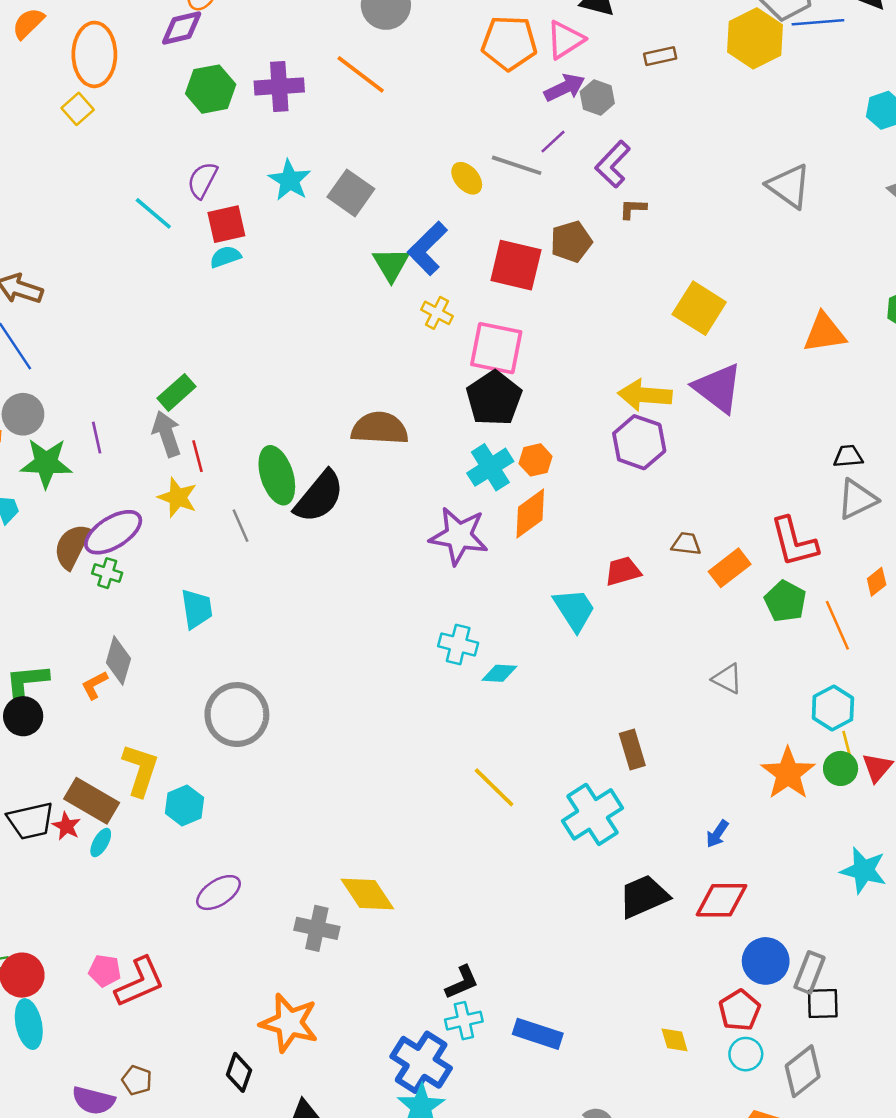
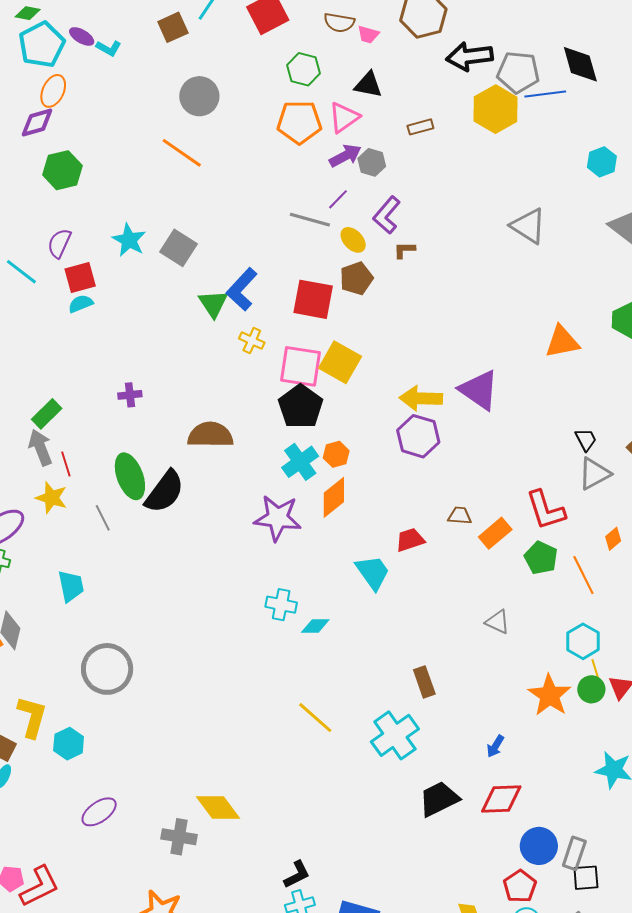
purple cross: (279, 86) -> (130, 395), moved, size x0.6
yellow ellipse: (467, 178) -> (353, 240), moved
yellow square: (699, 308) -> (340, 362), moved
black trapezoid: (848, 456) -> (586, 440), turned 70

